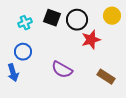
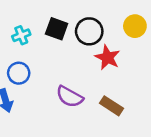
red star: (91, 40) -> (107, 57), turned -30
brown rectangle: (106, 77) -> (111, 106), moved

